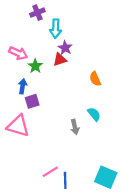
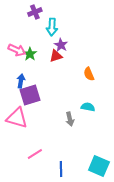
green star: (35, 66) -> (30, 54), moved
purple square: (32, 101) -> (30, 95), size x1.5
cyan semicircle: (94, 114) -> (88, 107), turned -40
pink line: (50, 172) -> (35, 154), moved

